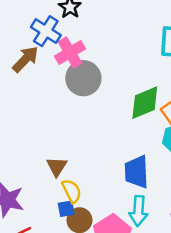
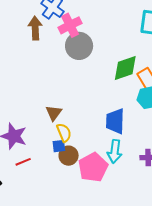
brown arrow: (25, 59) -> (35, 28), turned -50

